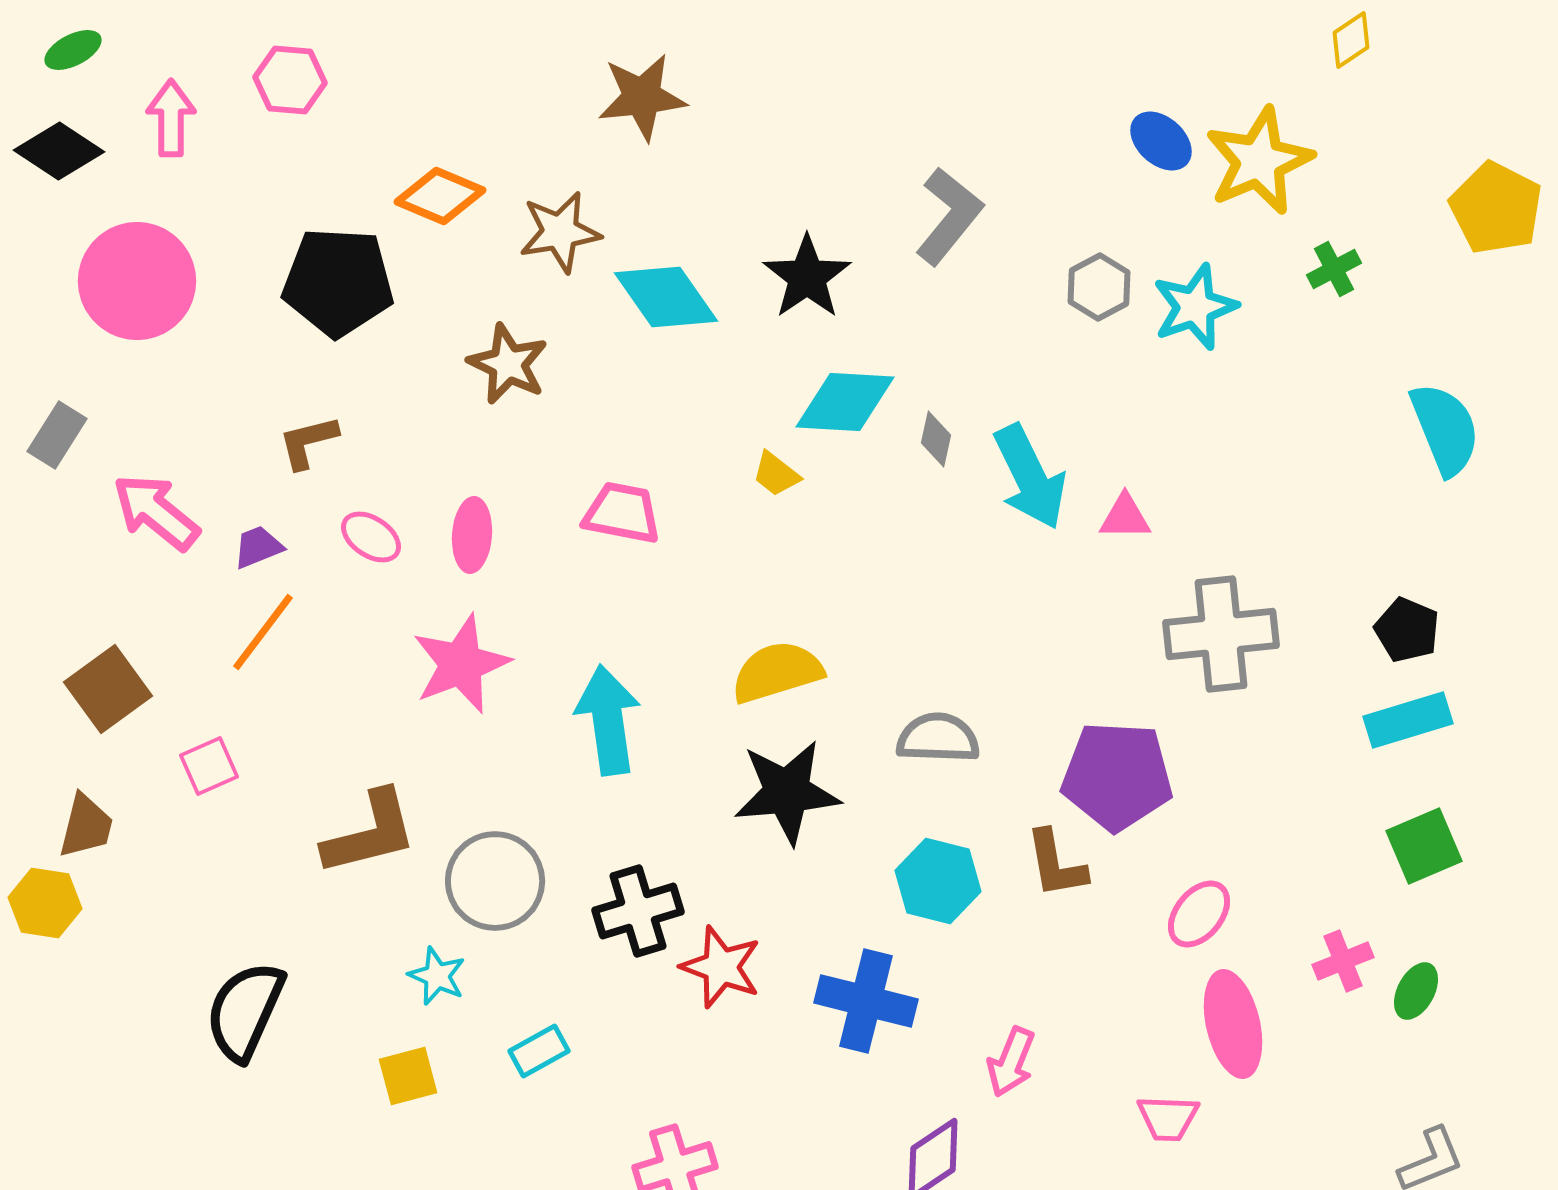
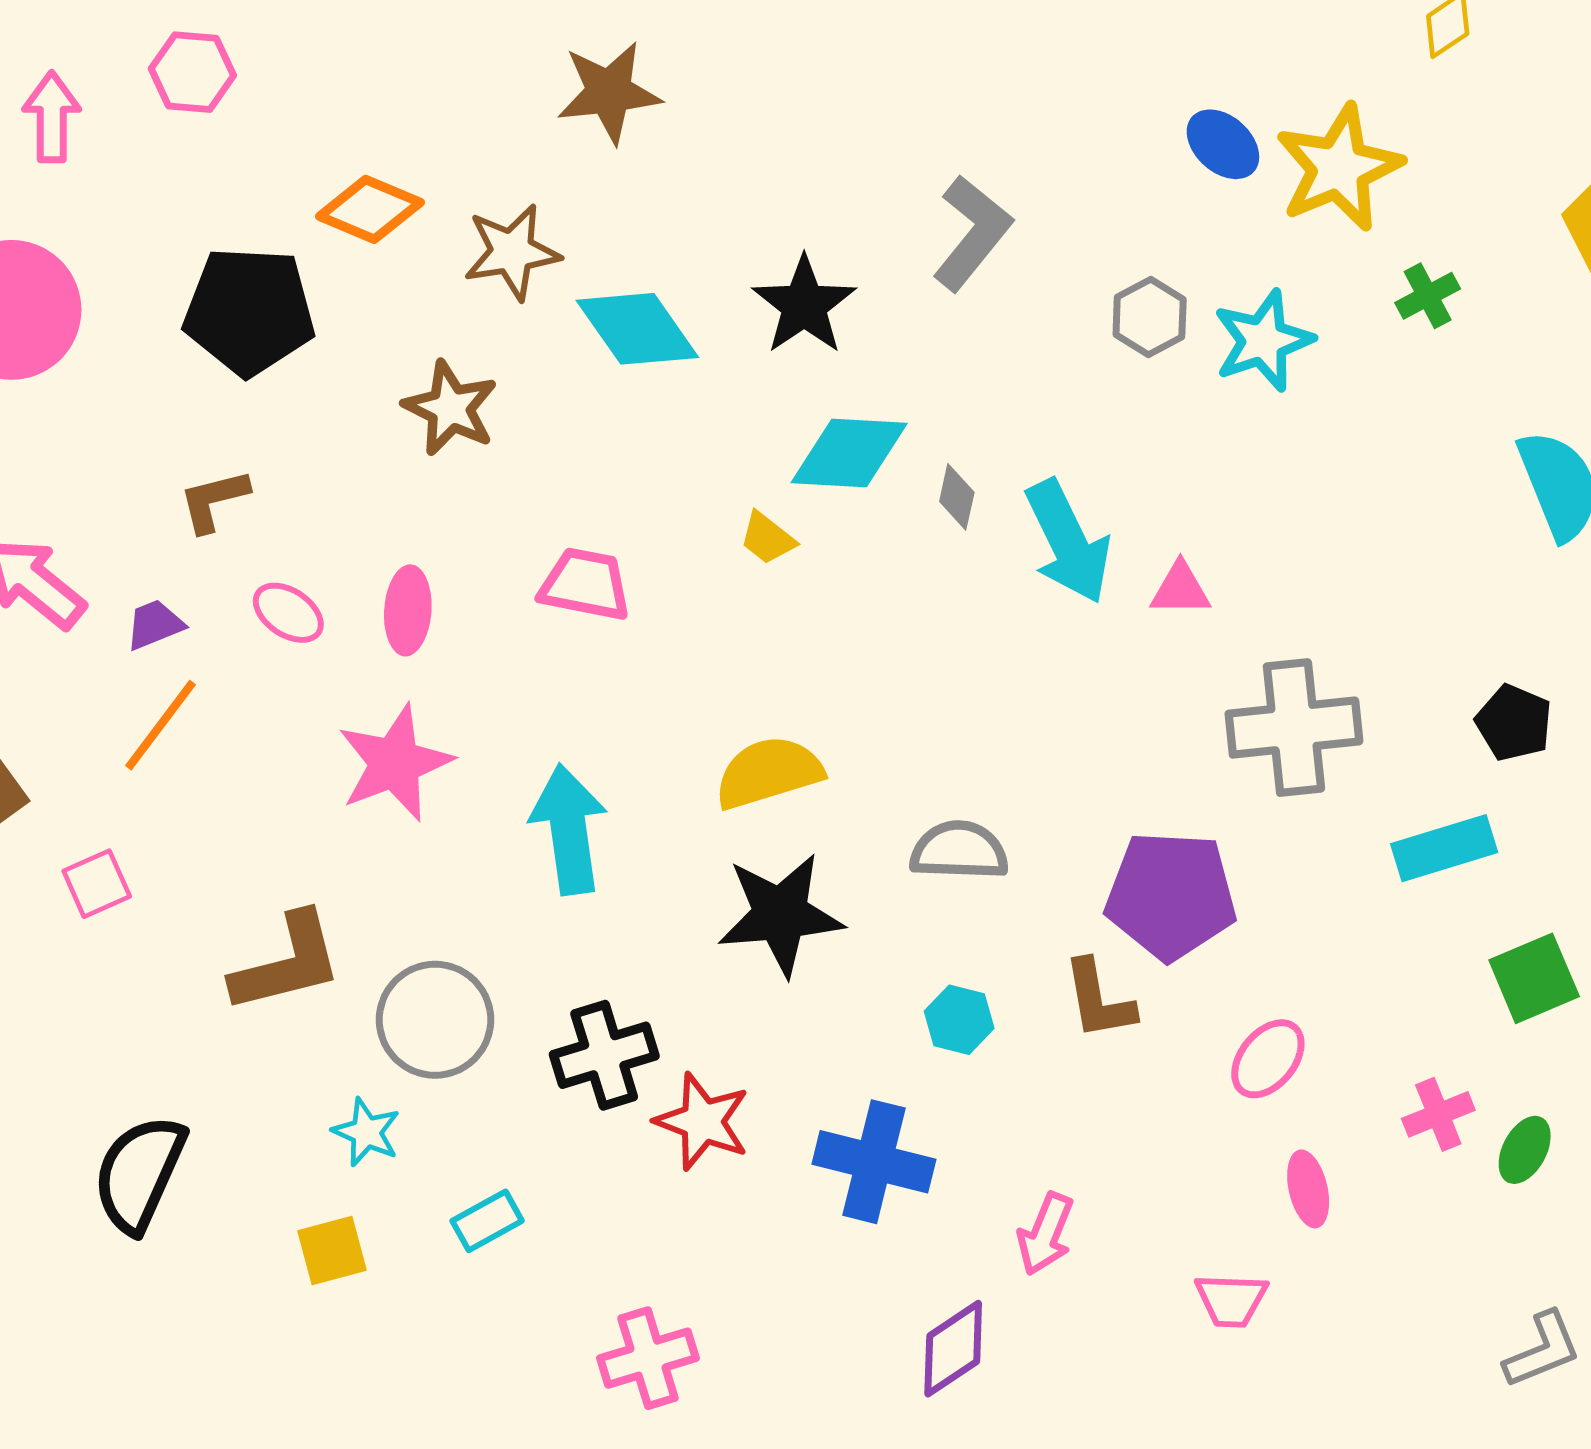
cyan rectangle: (1408, 720) -> (1444, 848), moved
cyan hexagon: (938, 881) -> (959, 1020), size x0.7
pink ellipse: (1233, 1024) -> (1308, 1189), size x0.6

